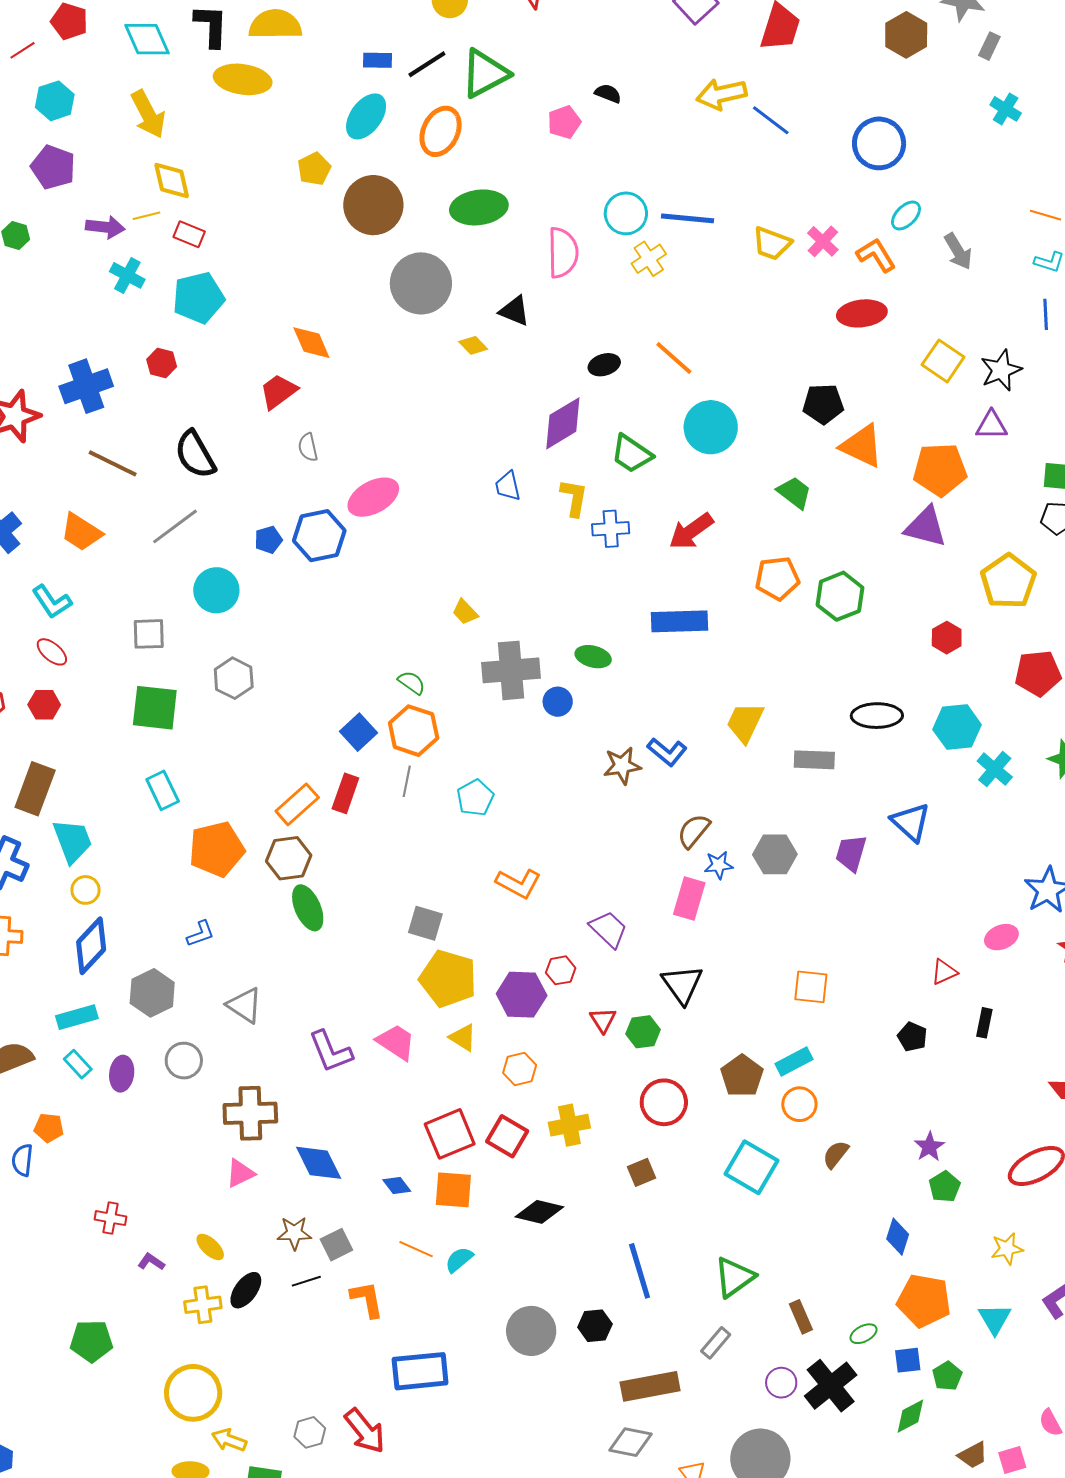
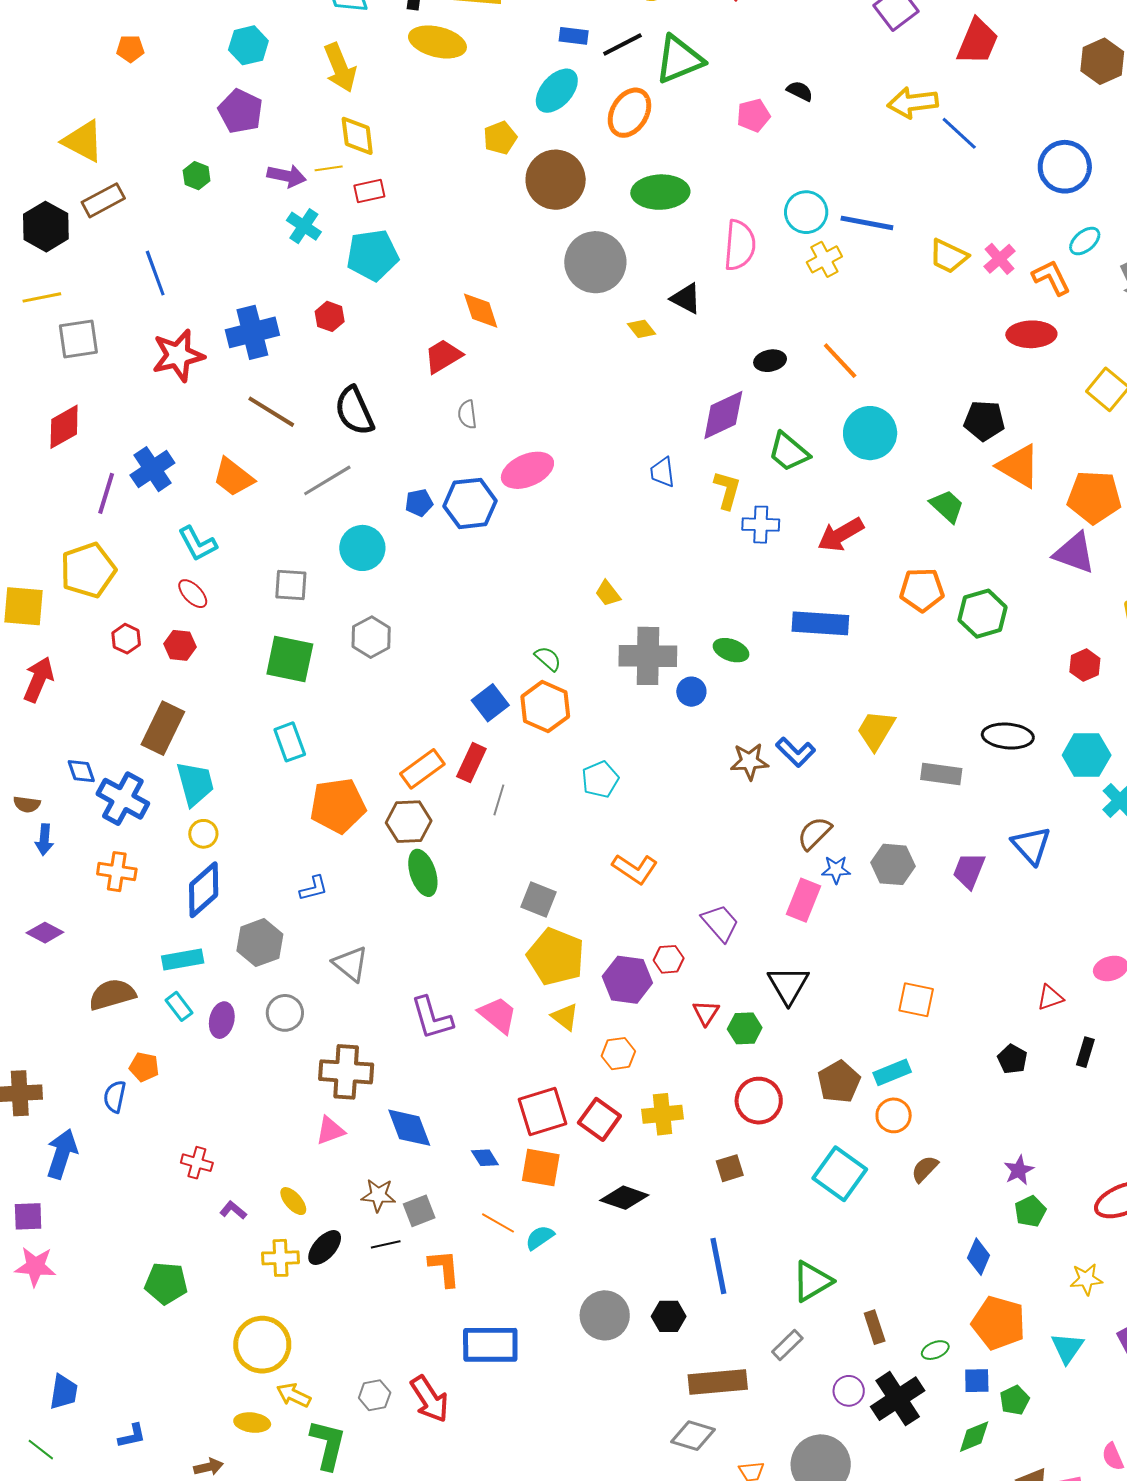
red rectangle: (189, 234) -> (369, 191), turned -40
gray line: (407, 781) -> (499, 800), moved

